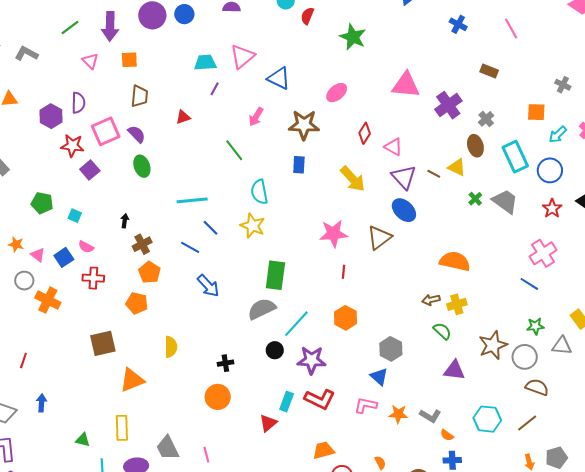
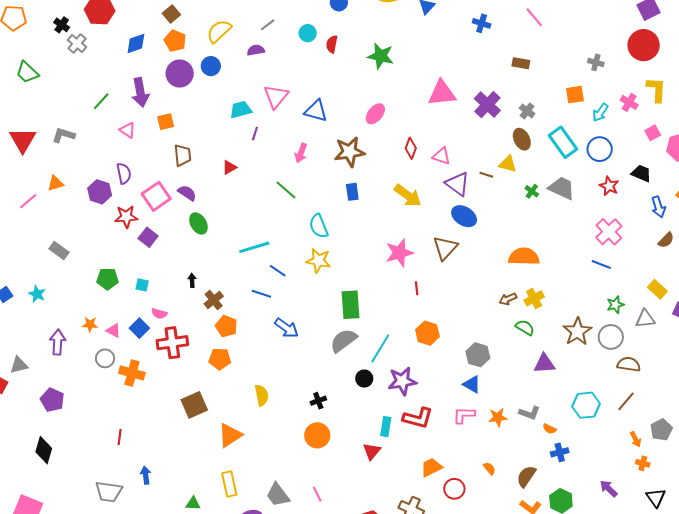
red cross: (93, 278) -> (172, 343), size x1.4

